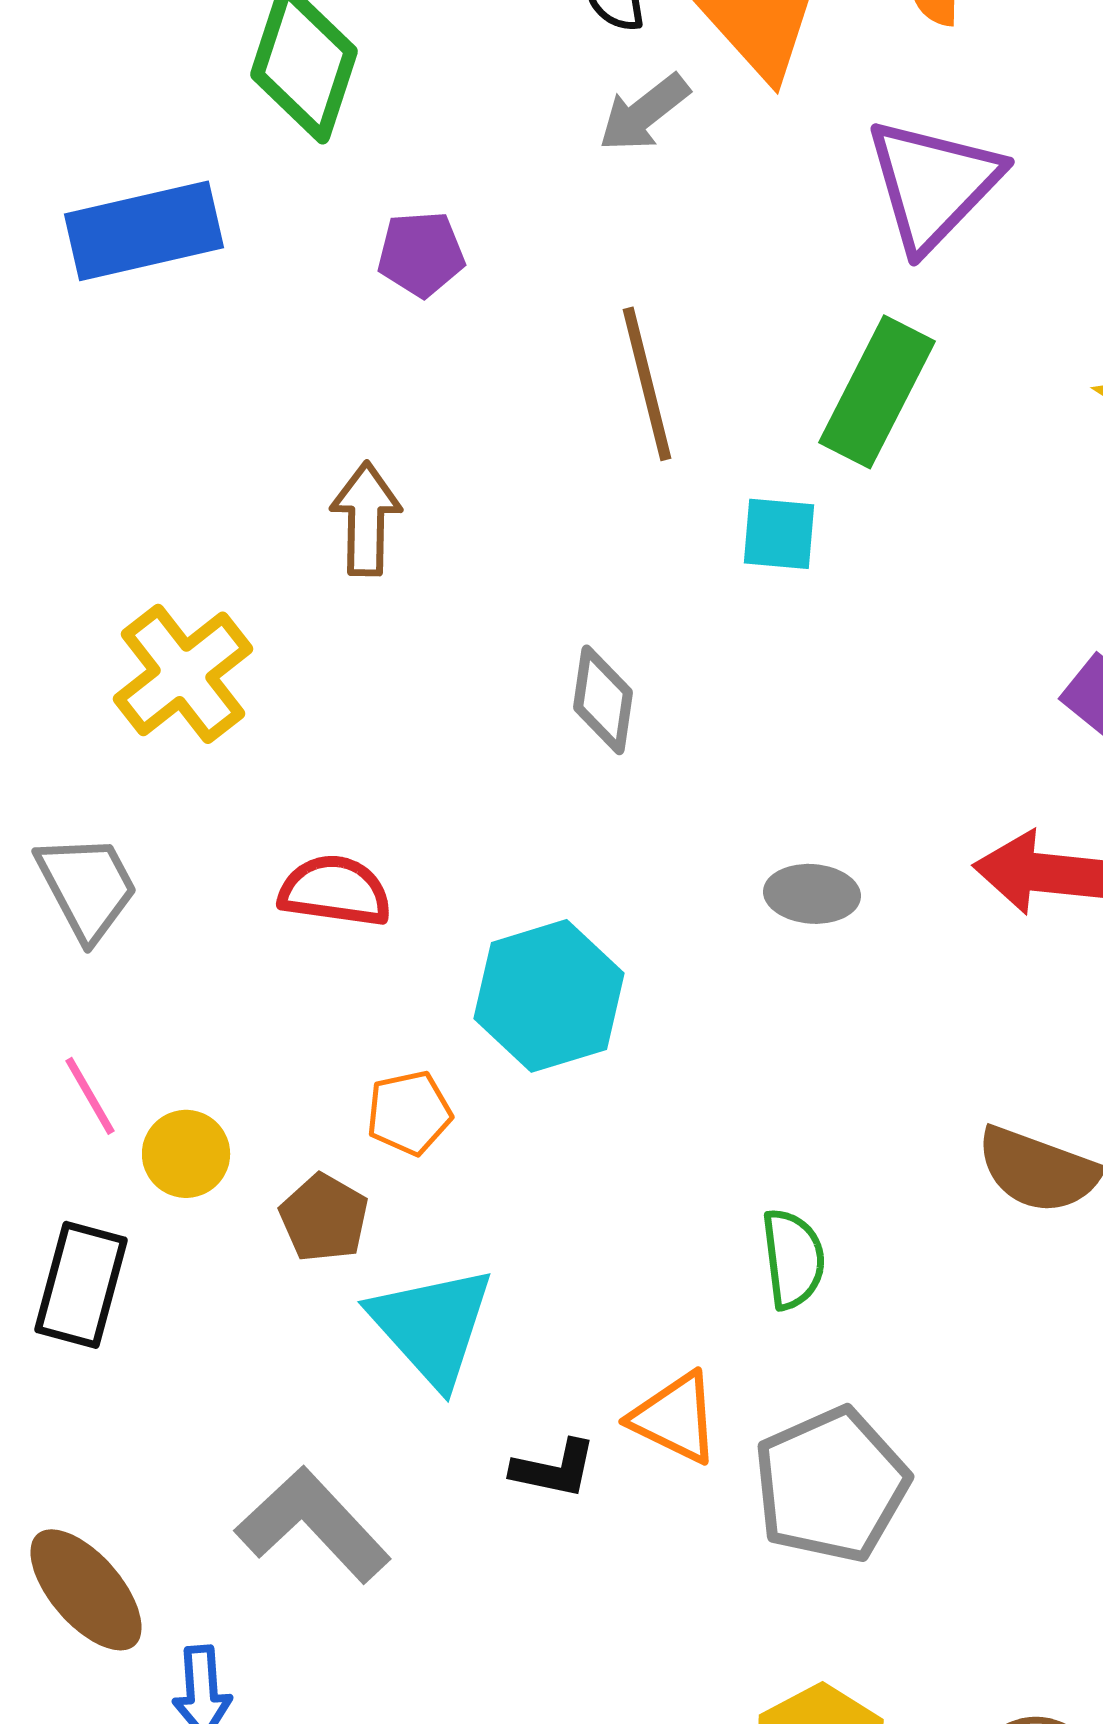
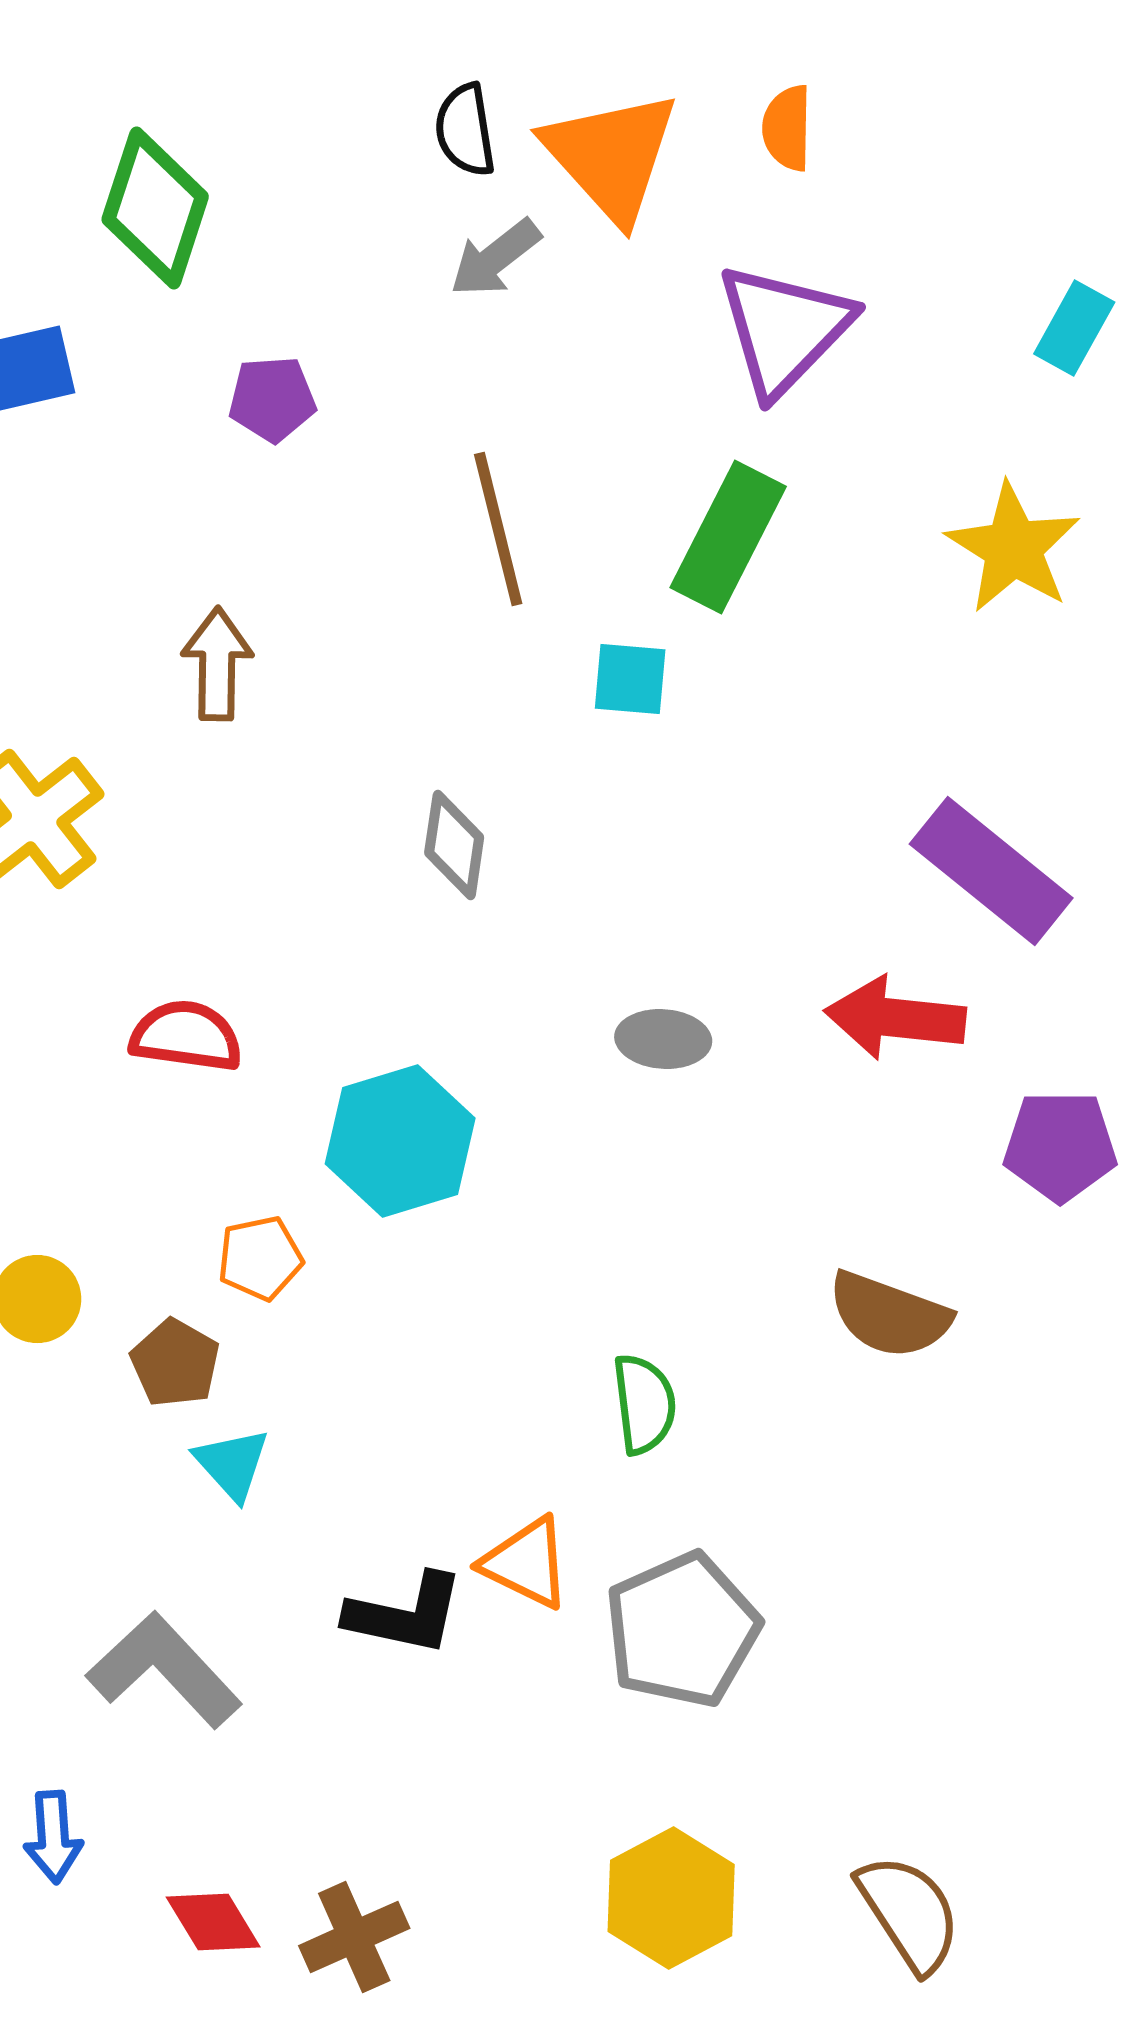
cyan triangle: (432, 1326) -> (232, 1464), moved, size x0.6
black L-shape: (554, 1469) -> (405, 1614), size x1.4

